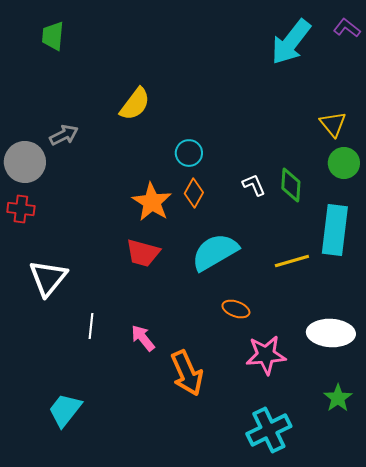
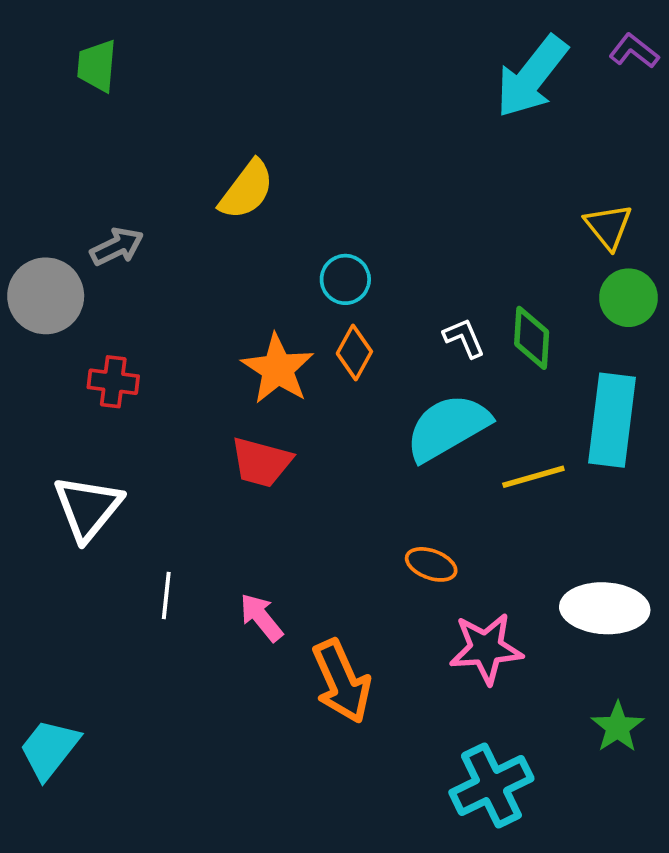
red cross: (21, 209) -> (113, 382), moved
cyan semicircle: (215, 252) -> (448, 427), moved
cyan trapezoid: (65, 410) -> (49, 749), moved

